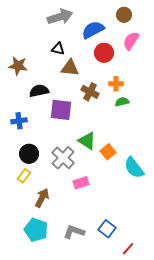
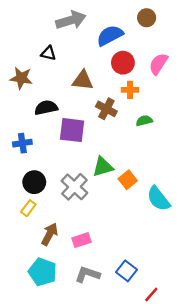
pink semicircle: (131, 41) -> (158, 64), moved
black triangle: (58, 49) -> (48, 53), moved
orange cross: (116, 84) -> (130, 90), moved
green triangle: (87, 141) -> (103, 167), turned -48
pink rectangle: (81, 183) -> (82, 240), moved

